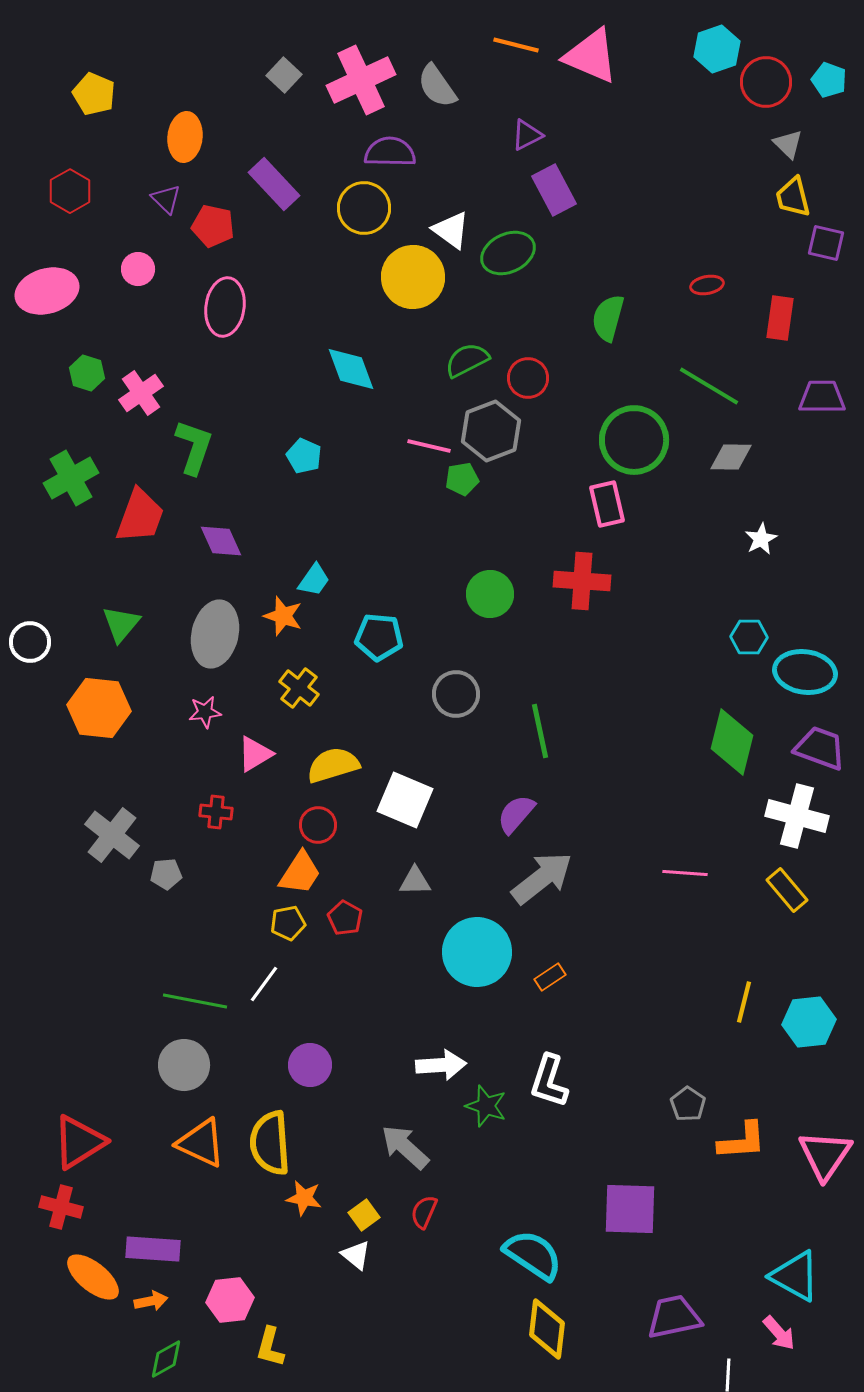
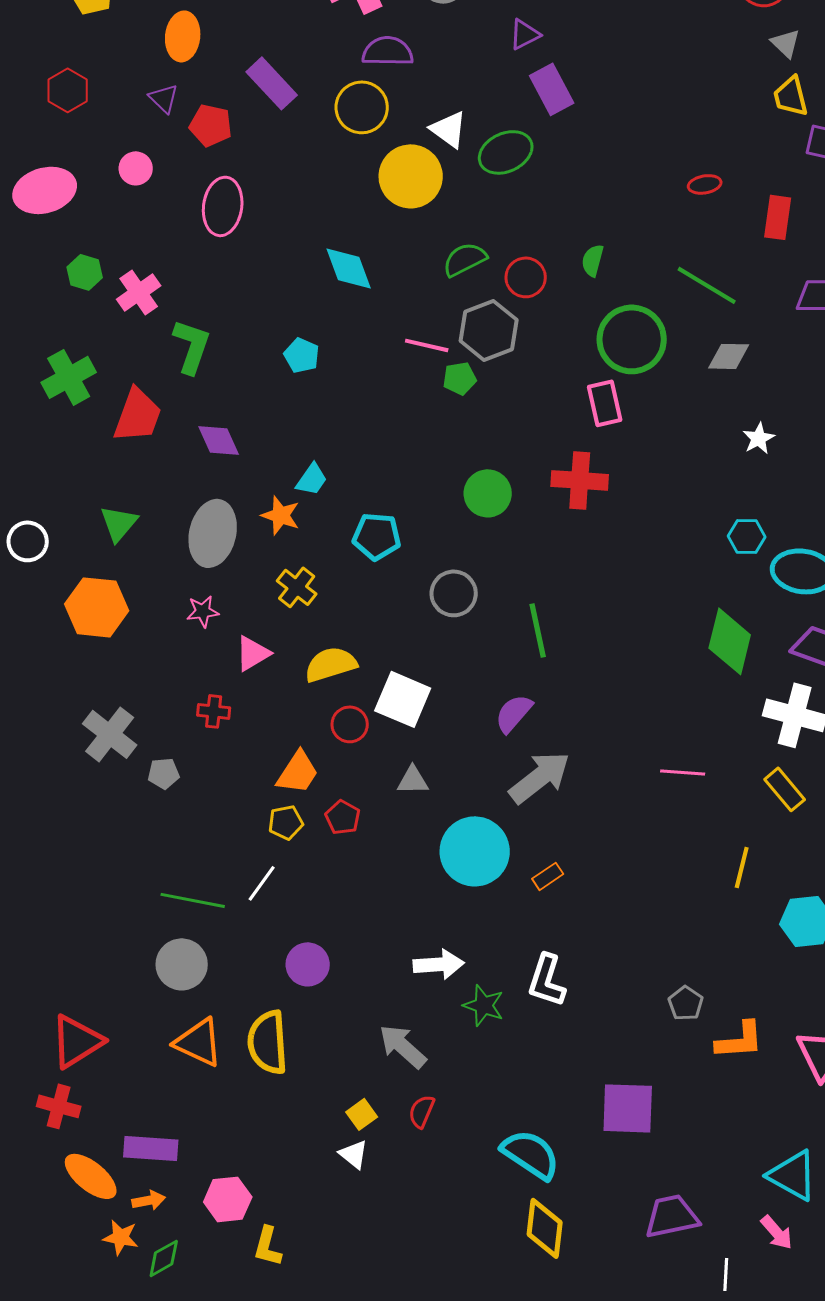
green semicircle: (608, 318) -> (593, 260), moved, size x0.7
red circle: (318, 825) -> (350, 724), moved
yellow line: (744, 1002) -> (742, 867), moved
orange star: (304, 1198) -> (121, 1237), moved

